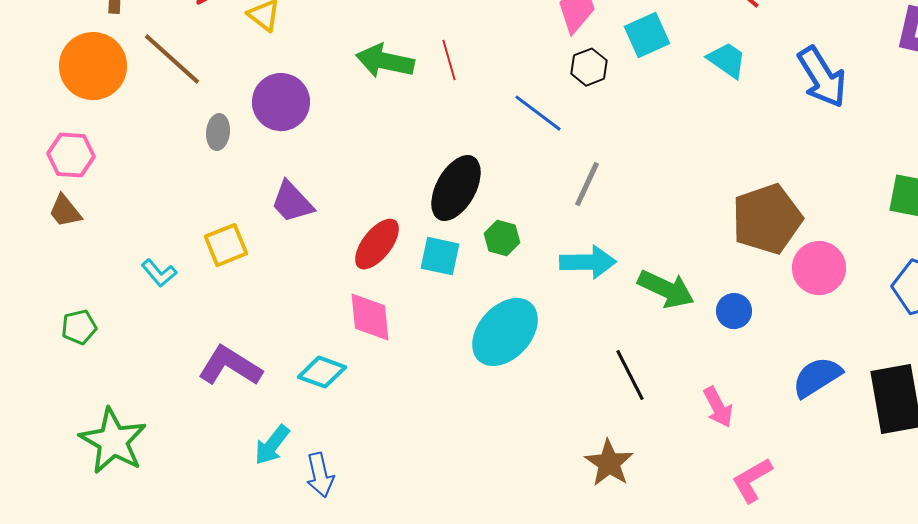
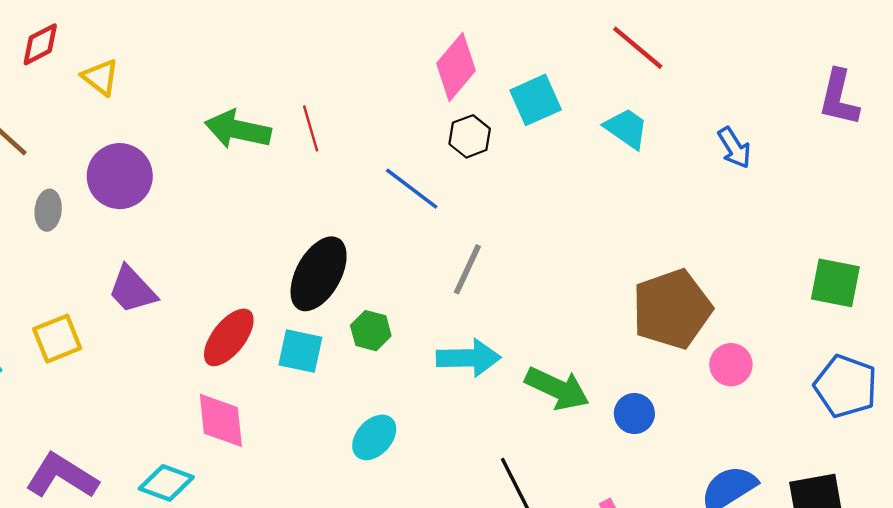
blue arrow: (822, 77) -> (734, 148), size x0.6
pink circle: (819, 268) -> (731, 365), size x0.7
cyan ellipse: (505, 332) -> (374, 437), size x0.6

